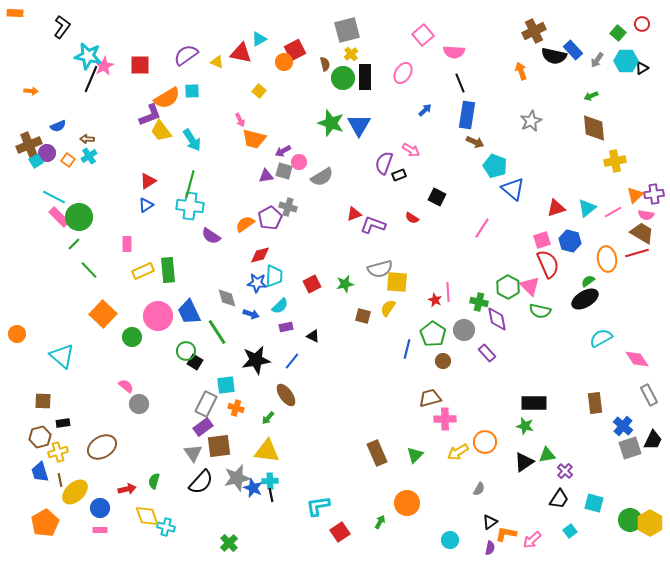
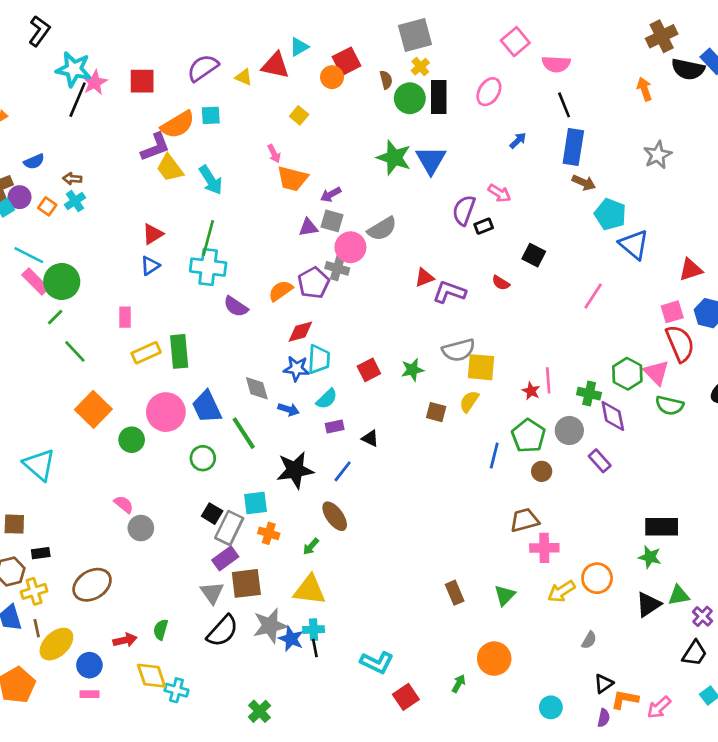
pink circle: (299, 162) -> (350, 247), moved, size x1.5
black square: (195, 362) -> (212, 514), moved
brown rectangle: (377, 453) -> (455, 593), size x0.7
cyan L-shape: (318, 506) -> (377, 663), turned -145

